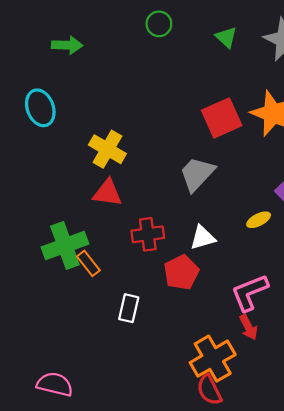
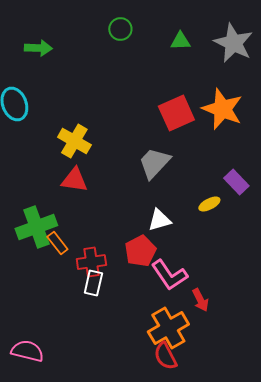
green triangle: (226, 37) -> (180, 41), turned -45
red cross: (148, 234) -> (91, 262), moved
pink L-shape: (250, 293) -> (169, 275), moved, turned -102

